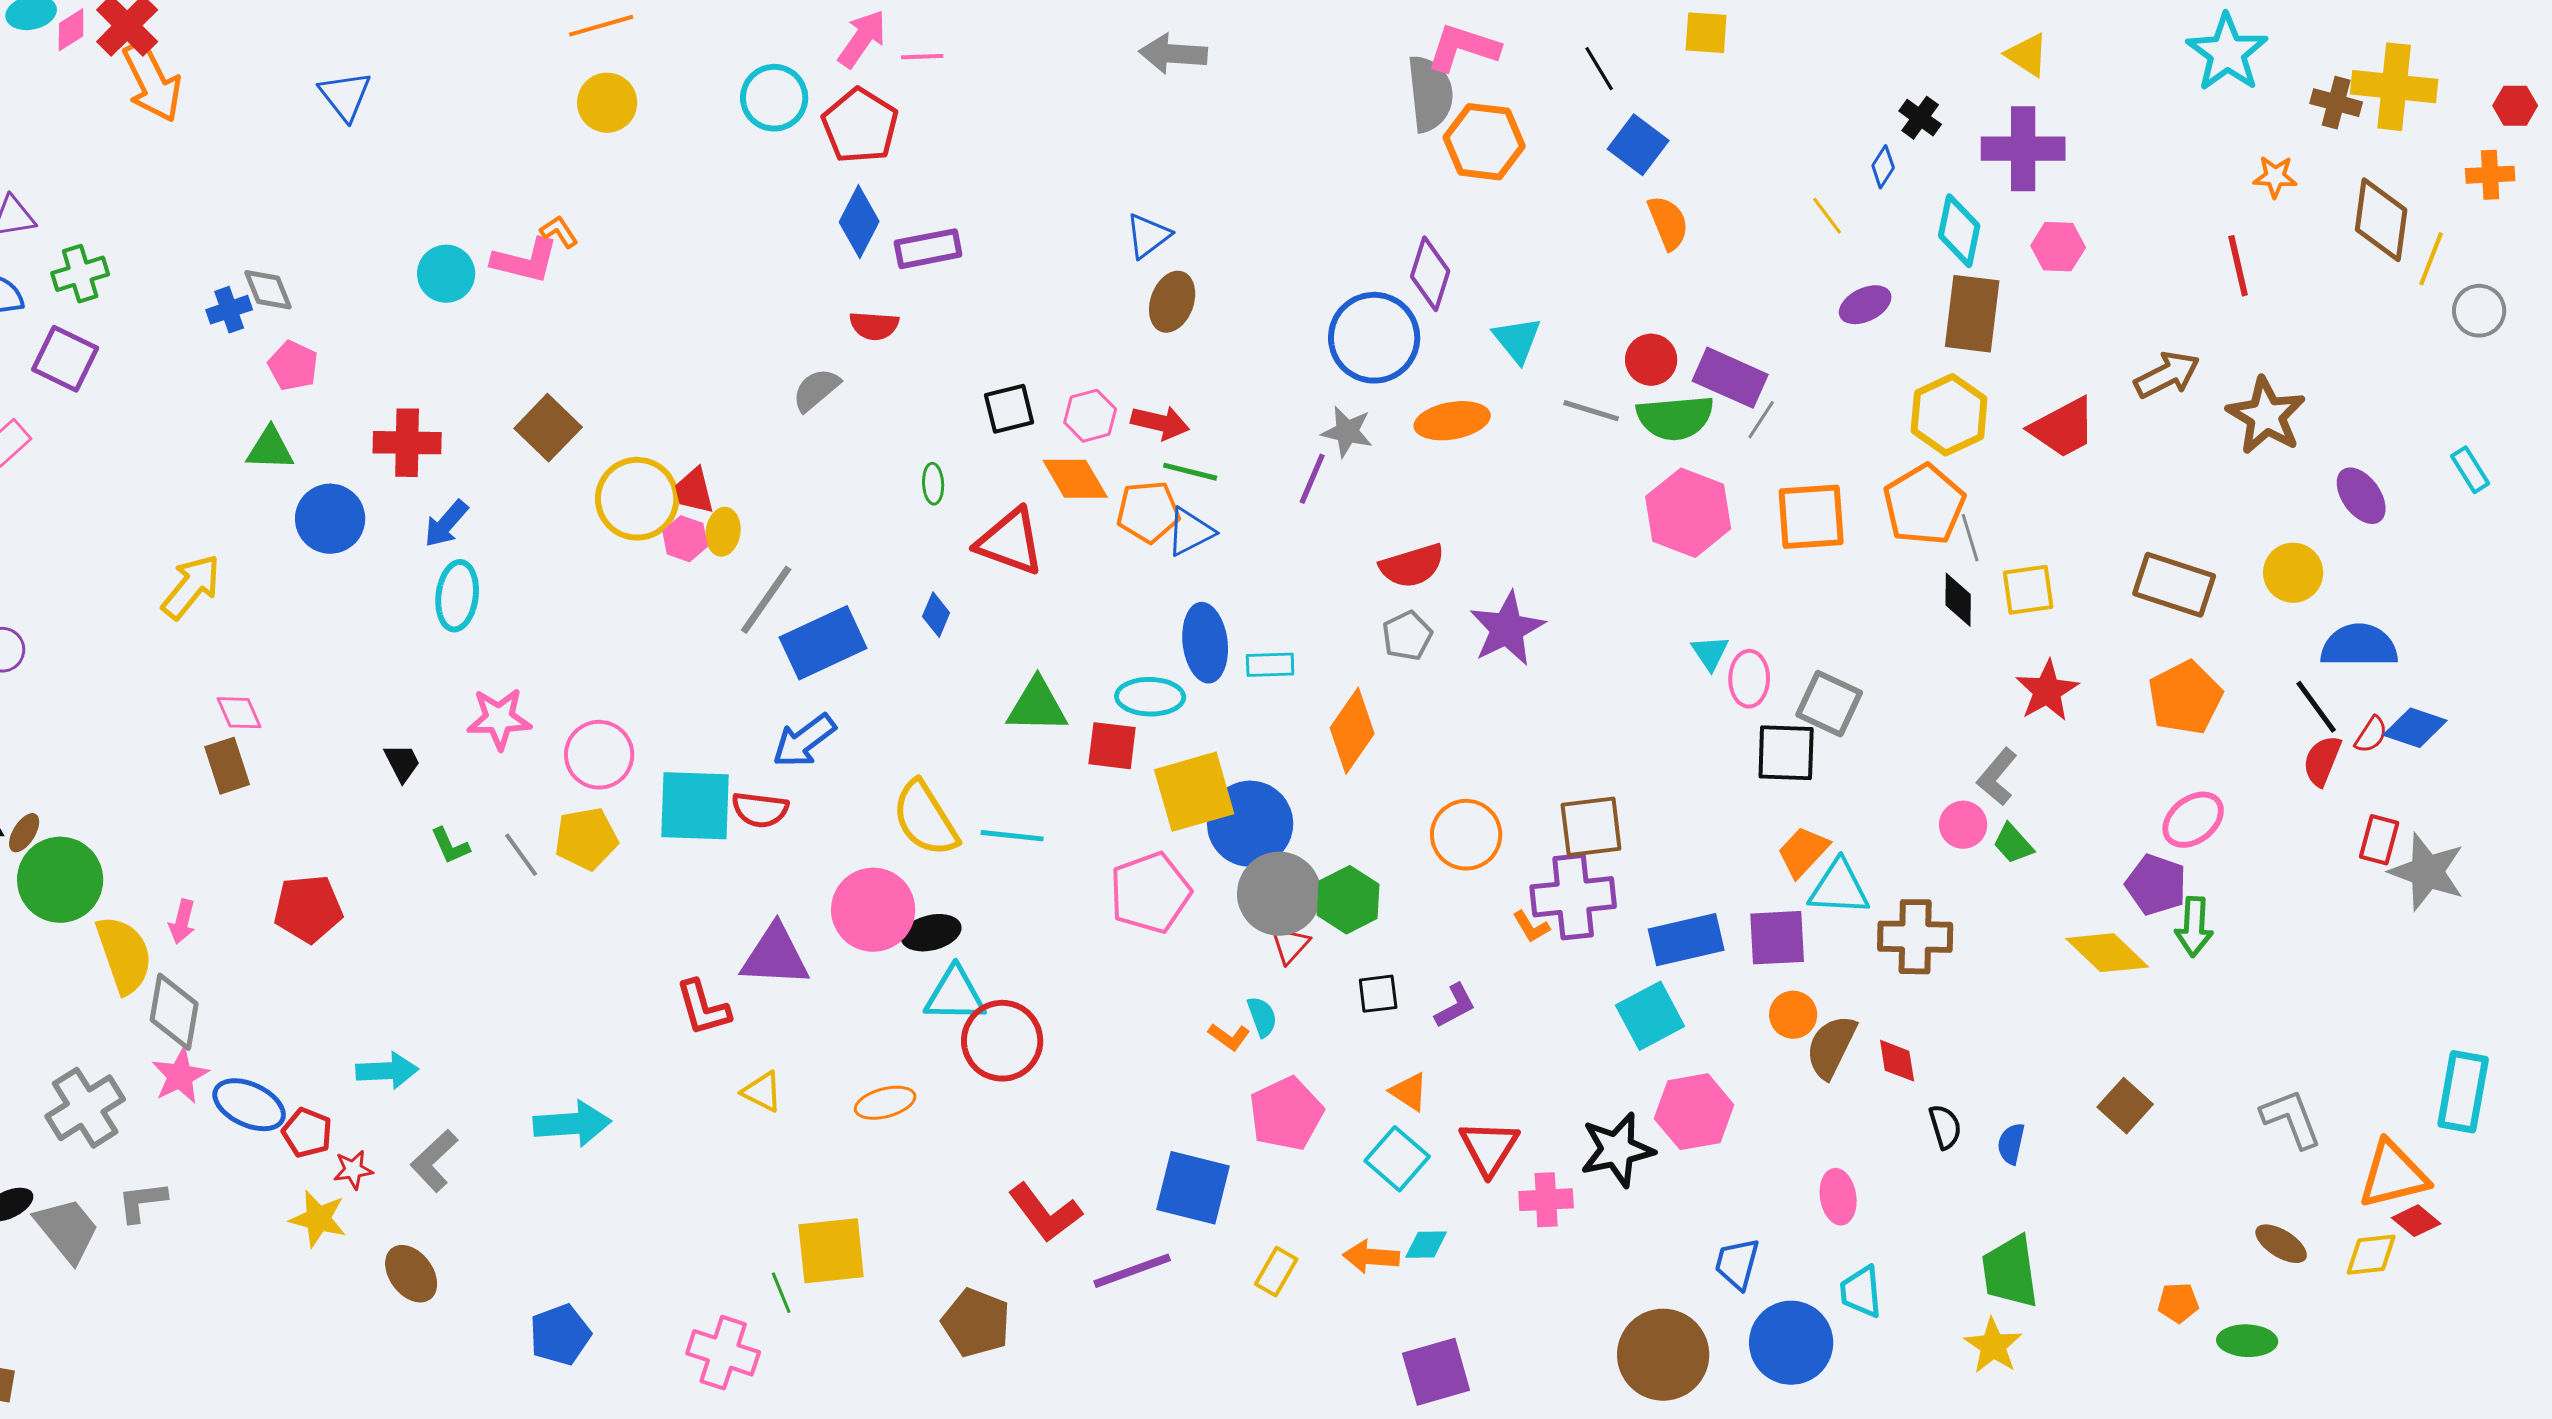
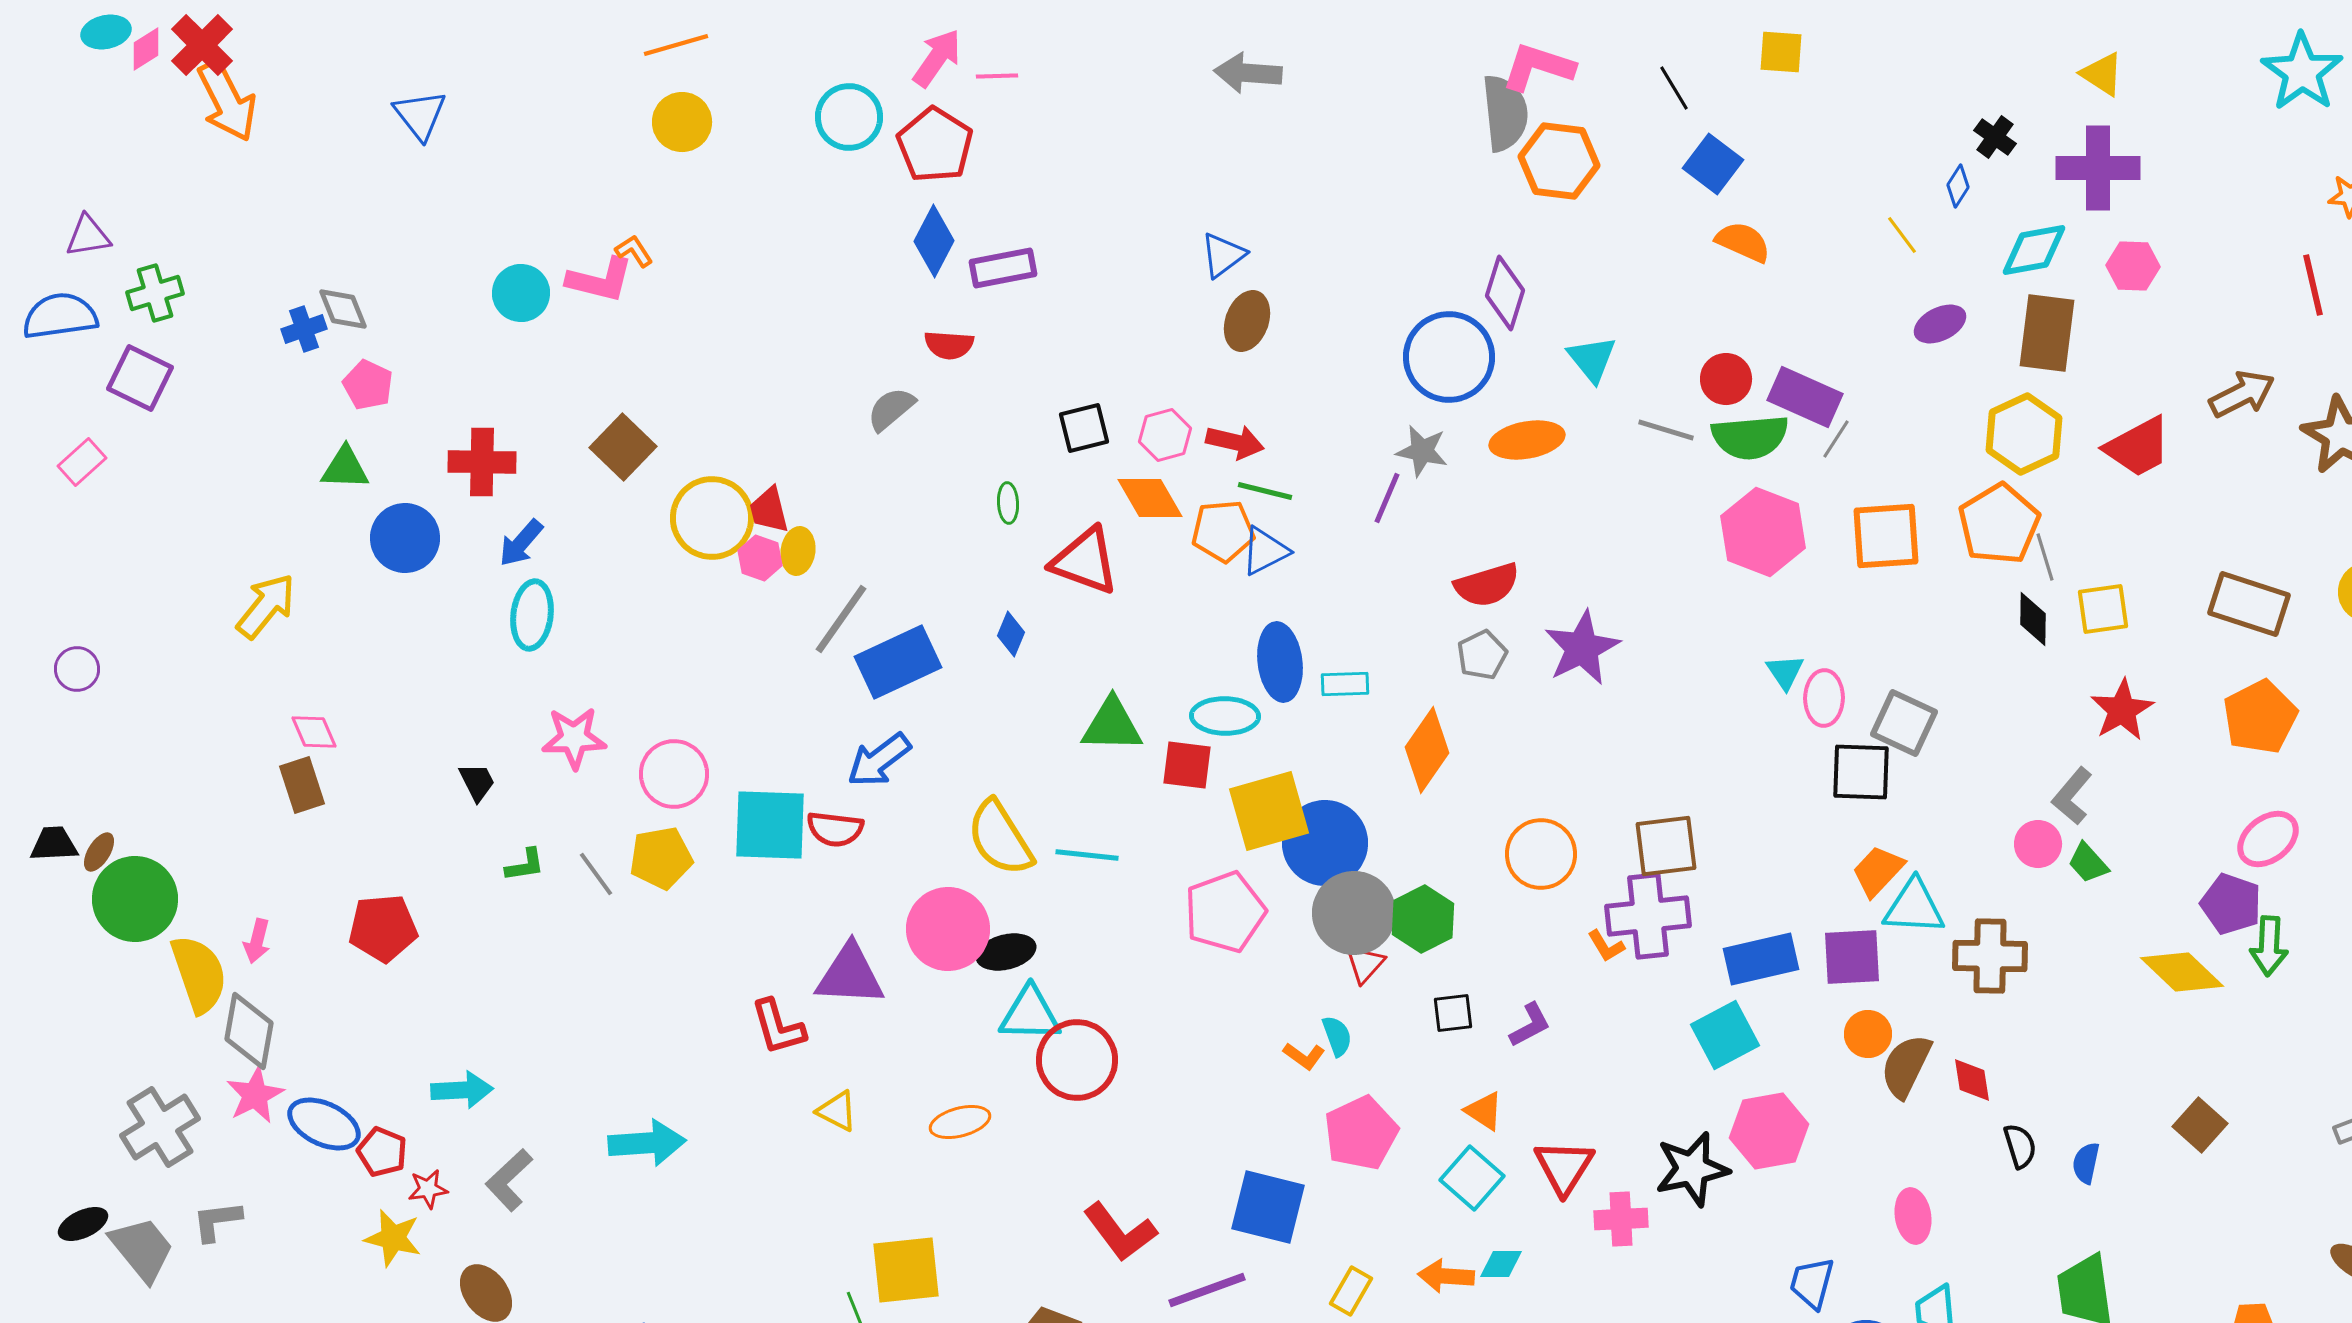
orange semicircle: (1668, 223) -> (1743, 242), turned -44
cyan diamond: (1959, 231) -> (2034, 250), turned 68
green L-shape: (450, 846) -> (525, 865), turned -75

